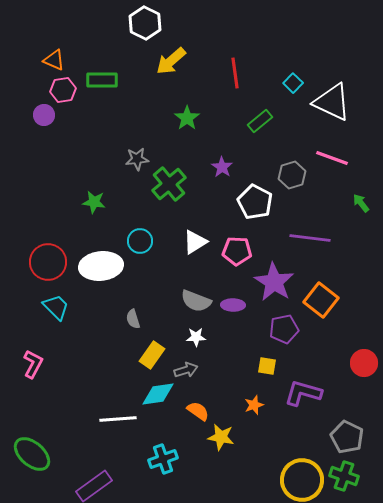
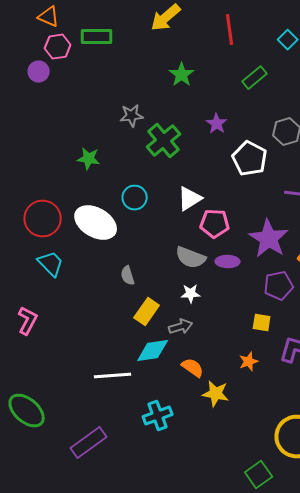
pink pentagon: (237, 251) -> (215, 224), moved
white ellipse: (101, 266) -> (96, 223), turned 36

